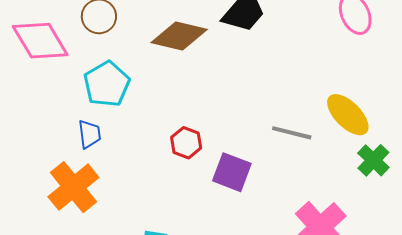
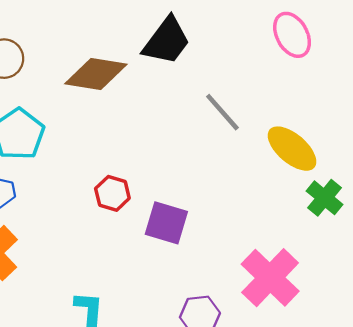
gray line: (292, 133) -> (222, 112), moved, turned 39

